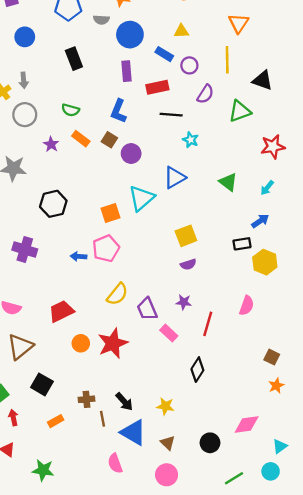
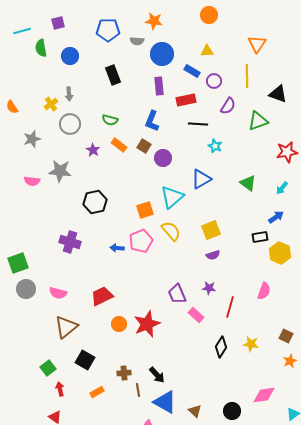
yellow semicircle: (117, 294) -> (171, 231), moved, turned -80
yellow star: (165, 406) -> (251, 344), moved

